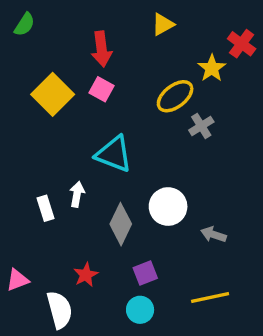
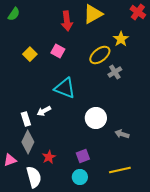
yellow triangle: (163, 24) -> (93, 14), size x1.5
red cross: (242, 44) -> (138, 12), moved
red arrow: (102, 49) -> (67, 21), moved
yellow square: (53, 94) -> (30, 54), size x0.6
white arrow: (77, 194) -> (44, 111), turned -128
gray diamond: (121, 224) -> (28, 142), moved

